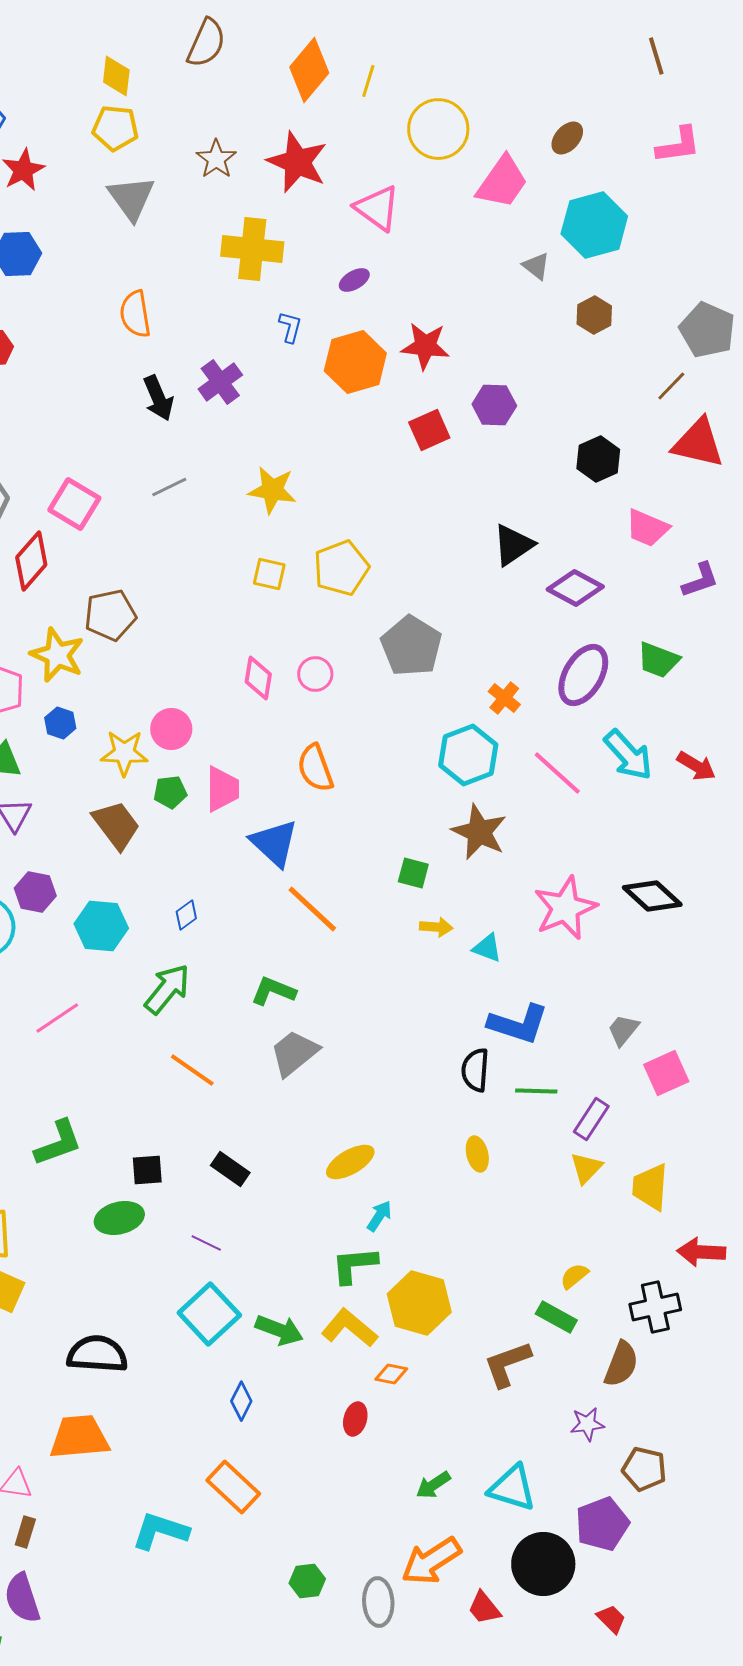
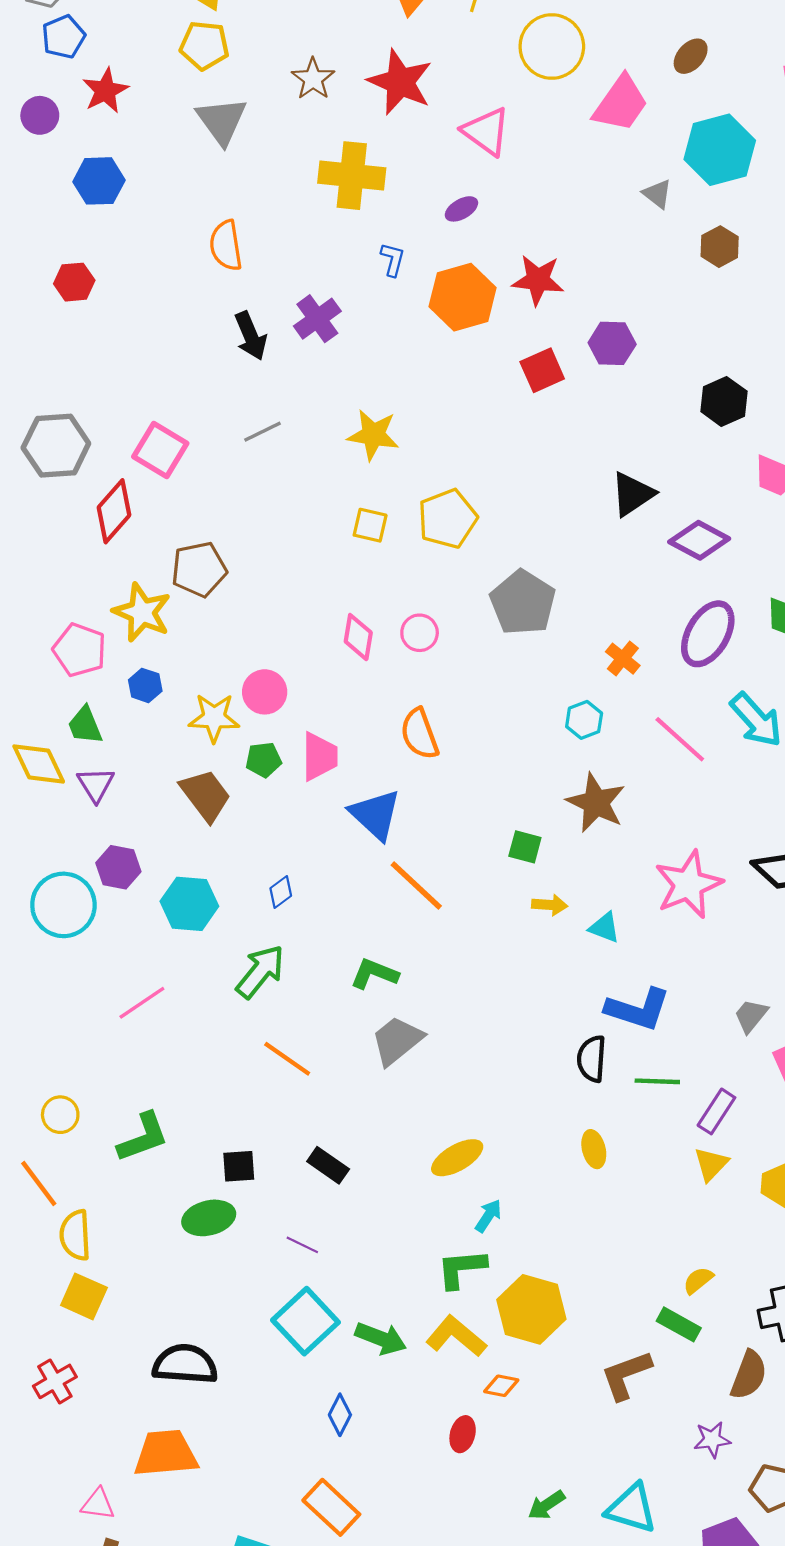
cyan hexagon: (468, 755) -> (584, 720), size x0.6

